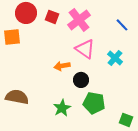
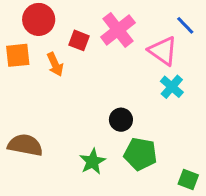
red square: (52, 17) -> (79, 40), moved
blue line: (122, 25) -> (185, 25), moved
pink triangle: (85, 49) -> (163, 51), moved
orange arrow: (62, 66) -> (55, 64), moved, turned -105

